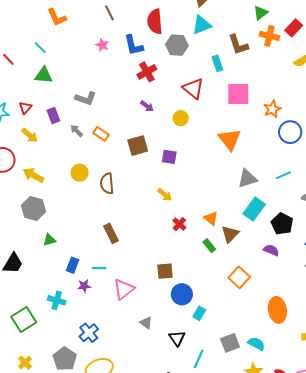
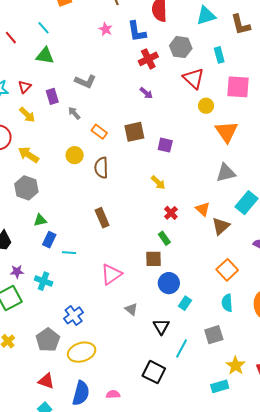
gray hexagon: (177, 45) -> (181, 47), moved
brown L-shape: (238, 45) -> (241, 25), moved
yellow circle: (181, 118) -> (206, 106), moved
orange rectangle: (101, 134) -> (99, 132), moved
gray triangle: (247, 179) -> (226, 173), moved
green rectangle: (209, 246) -> (164, 238), moved
blue rectangle: (73, 265) -> (49, 240), moved
cyan line: (99, 268) -> (69, 253), moved
purple star: (84, 286) -> (17, 272), moved
cyan semicircle: (256, 344) -> (227, 303), moved, turned -126

